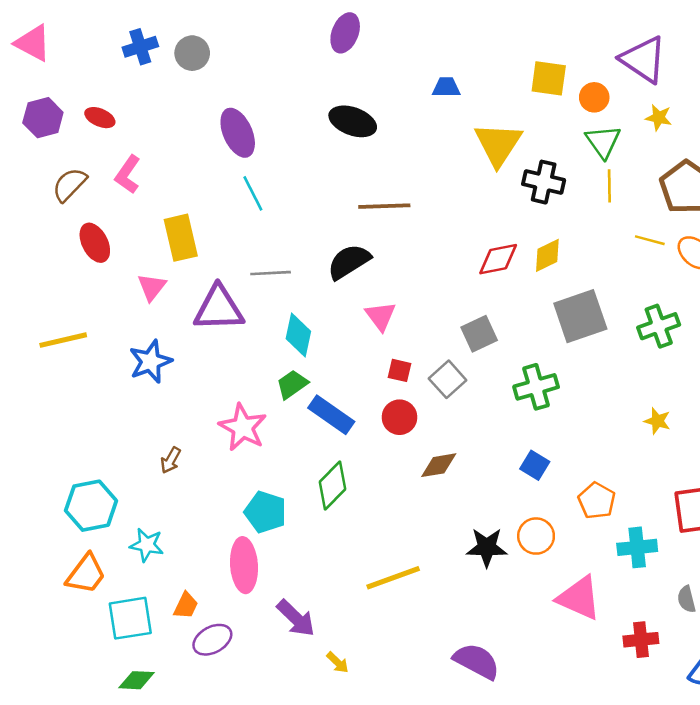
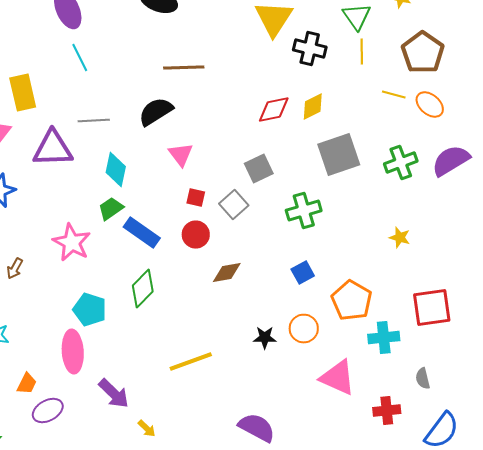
blue square: (535, 465) -> (303, 272), turned 30
orange pentagon: (597, 501) -> (352, 300), size x1.4
black star: (487, 547) -> (265, 338), size x0.7

